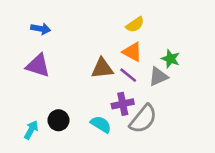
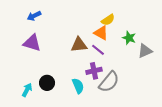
yellow semicircle: (135, 25) -> (108, 20), moved
blue arrow: (41, 29) -> (34, 16), turned 144
gray triangle: (158, 77) -> (145, 51), moved
cyan semicircle: (101, 124) -> (78, 86), turned 35

